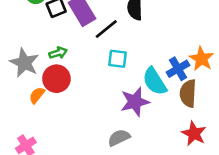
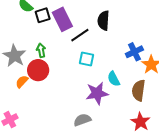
green arrow: (58, 53) -> (41, 50), turned -88
blue cross: (178, 69) -> (134, 52), moved
cyan semicircle: (155, 81) -> (114, 79), size x0.7

